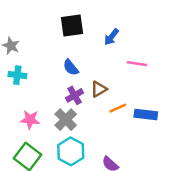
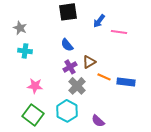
pink line: (137, 64) -> (119, 32), moved
orange line: (118, 108) -> (104, 77), turned 48
gray cross: (66, 120) -> (77, 86), moved

